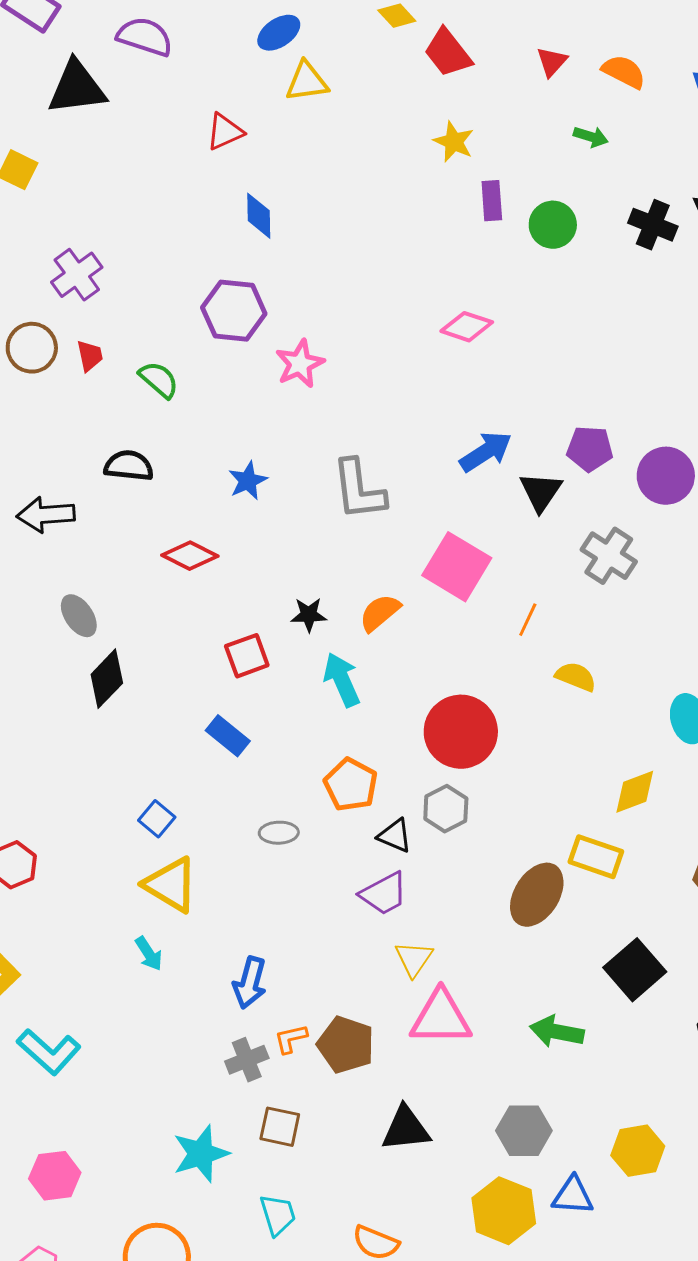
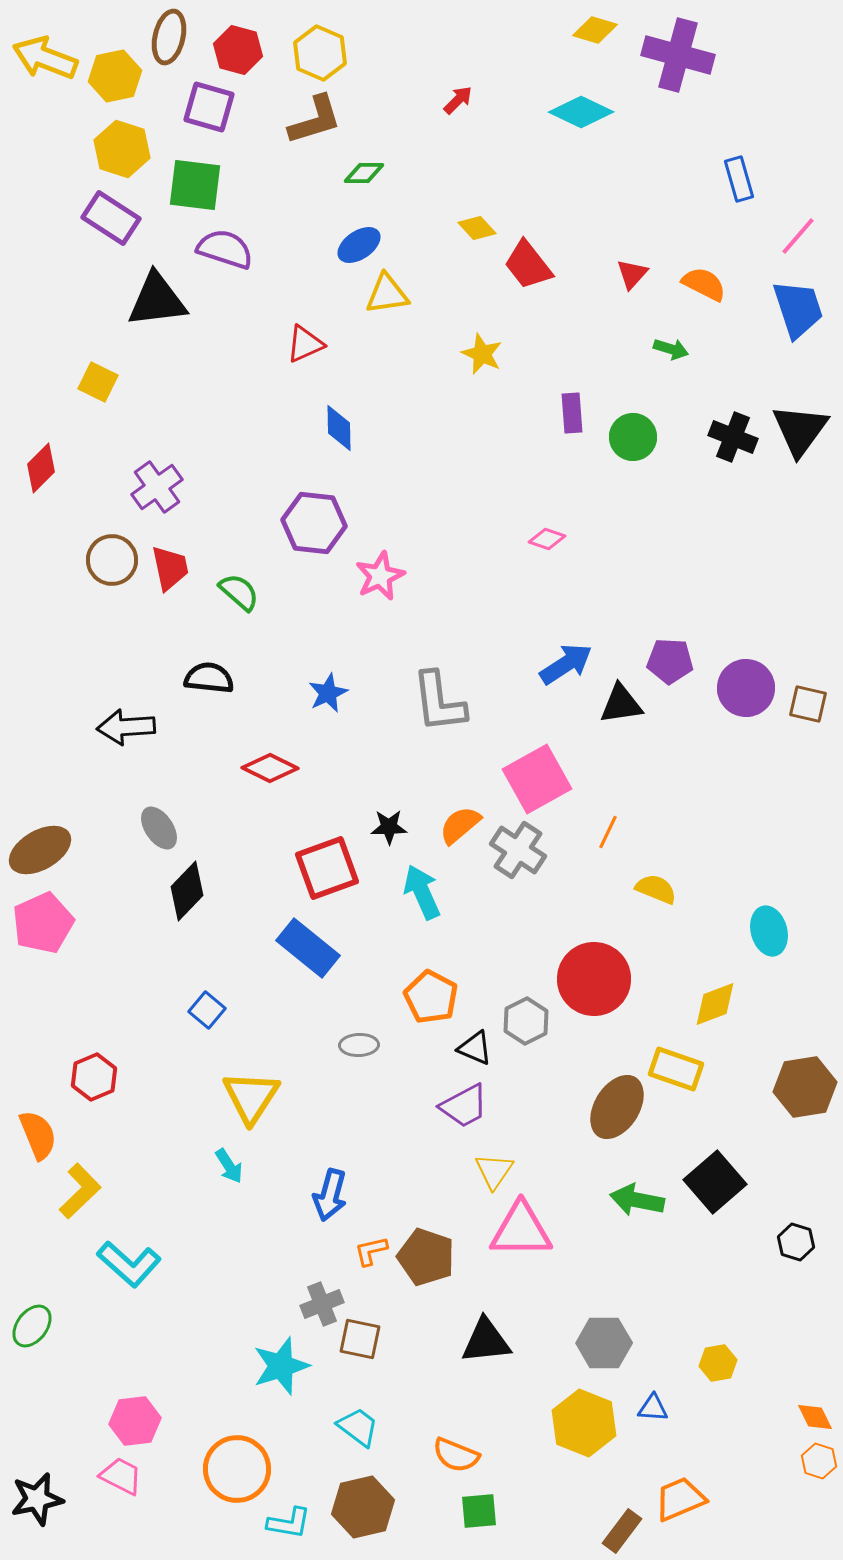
yellow star: (454, 142) -> (482, 354), moved
pink diamond: (467, 327) -> (547, 539), size x0.7
red trapezoid: (90, 356) -> (170, 568), size x1.4
black triangle: (541, 492) -> (621, 704), turned 48
gray cross: (609, 556) -> (518, 850), moved
pink square: (457, 567) -> (537, 779), turned 30
red square: (247, 656) -> (327, 868), size x1.4
red circle: (461, 732) -> (594, 979), moved
blue rectangle: (228, 736) -> (308, 948), size x1.4
blue square: (157, 819) -> (207, 1010), moved
yellow triangle: (171, 885) -> (251, 1097), turned 32
green arrow: (557, 1032) -> (637, 1200), moved
gray cross: (247, 1060) -> (322, 1304), moved
yellow hexagon: (638, 1151) -> (718, 1363), size x0.7
pink hexagon: (55, 1176) -> (135, 1421), moved
blue triangle: (573, 1196) -> (653, 1408), size x0.7
cyan trapezoid: (278, 1215) -> (358, 1427), turned -36

